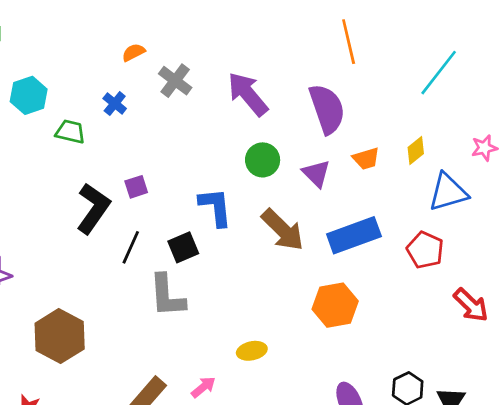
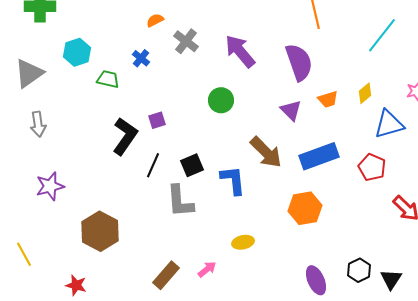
green circle: (263, 160) -> (221, 100), moved
blue L-shape: (216, 207) -> (233, 180), moved

